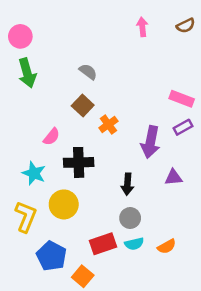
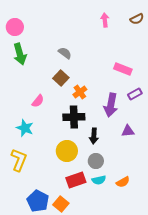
pink rectangle: (182, 99) -> (123, 69), moved
black cross: (79, 162) -> (74, 117), moved
yellow circle: (64, 204) -> (67, 151), moved
blue pentagon: (52, 256) -> (38, 201), moved

